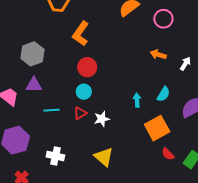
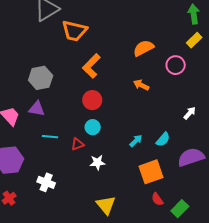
orange arrow: (158, 55) -> (141, 85), moved
cyan circle: (84, 92) -> (93, 127), moved
cyan arrow: (137, 100) -> (136, 141), turned 40
white star: (102, 119) -> (97, 162), moved
yellow triangle: (104, 157) -> (106, 205), moved

